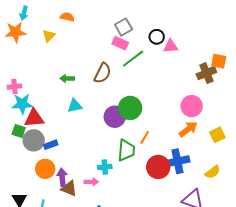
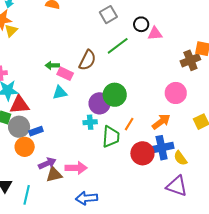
yellow triangle: (49, 36) -> (11, 31), moved
pink rectangle: (120, 43) -> (65, 74), moved
orange arrow: (188, 129) -> (161, 122), moved
cyan cross: (105, 167) -> (90, 122), moved
orange circle: (45, 169) -> (25, 147), moved
yellow semicircle: (213, 172) -> (180, 158), moved, turned 91
purple arrow: (62, 177) -> (47, 163), turned 72
pink arrow: (91, 182) -> (76, 168), size x1.5
brown triangle: (69, 188) -> (54, 174), turned -36

